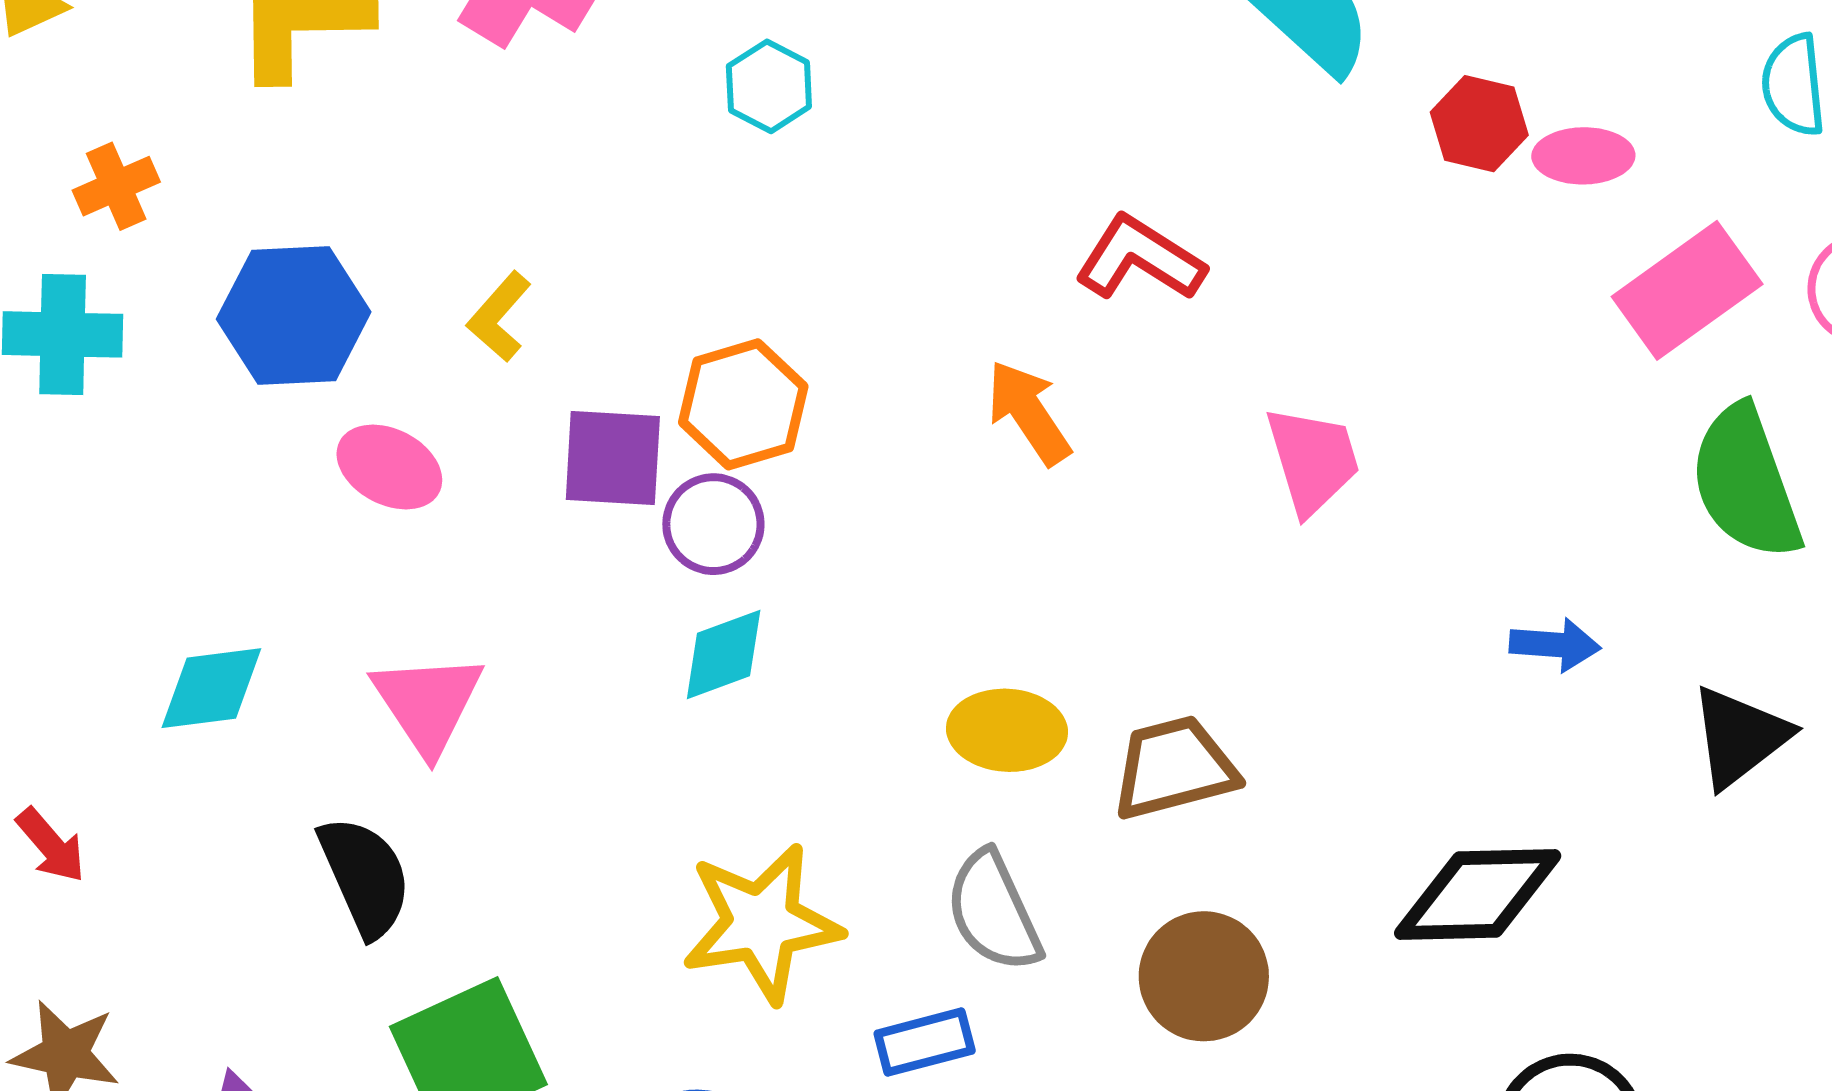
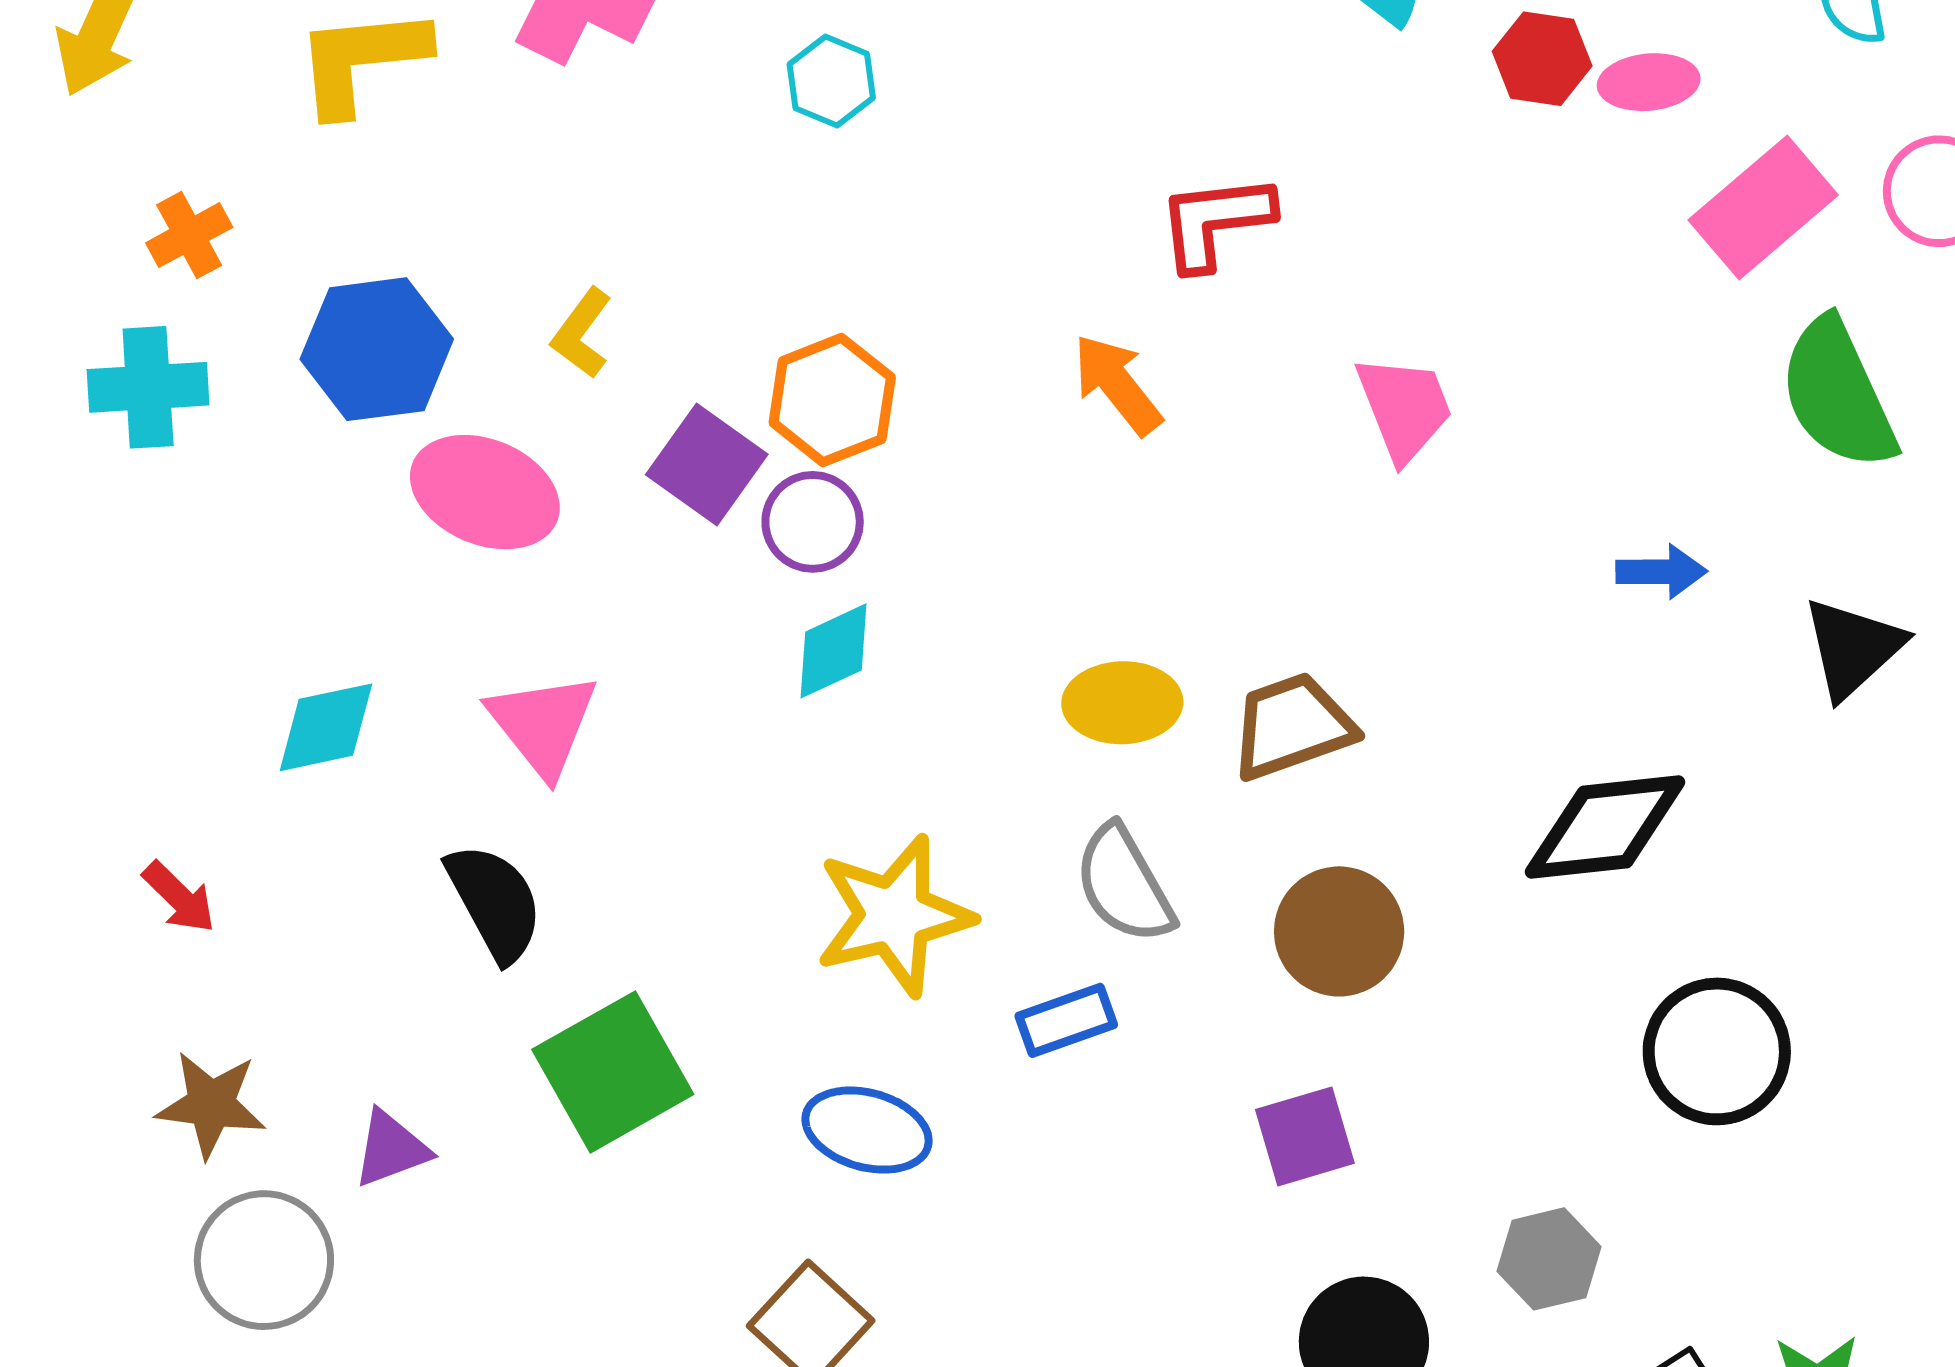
red L-shape: (1140, 259) -> (1215, 222), turned -34
purple square: (613, 458) -> (707, 464), turned 37
pink ellipse: (389, 467) -> (485, 492), size x1.4

